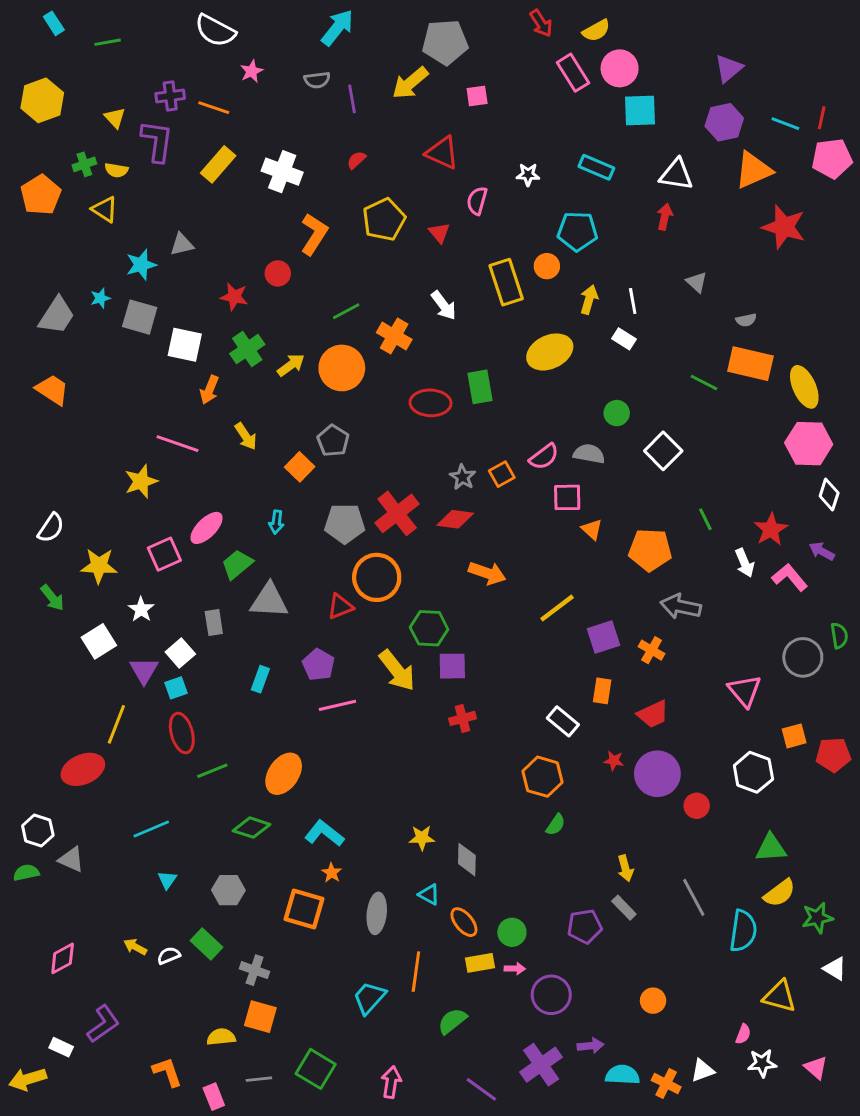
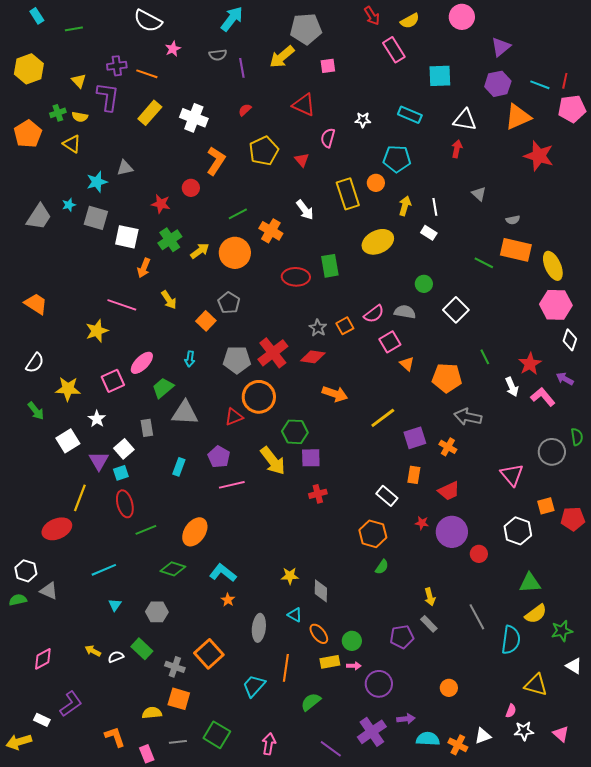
pink circle: (620, 68) -> (462, 17), moved
orange trapezoid: (52, 390) -> (36, 304), moved
pink square: (567, 497) -> (390, 342), turned -30
orange square: (304, 909) -> (209, 654), moved, turned 32

